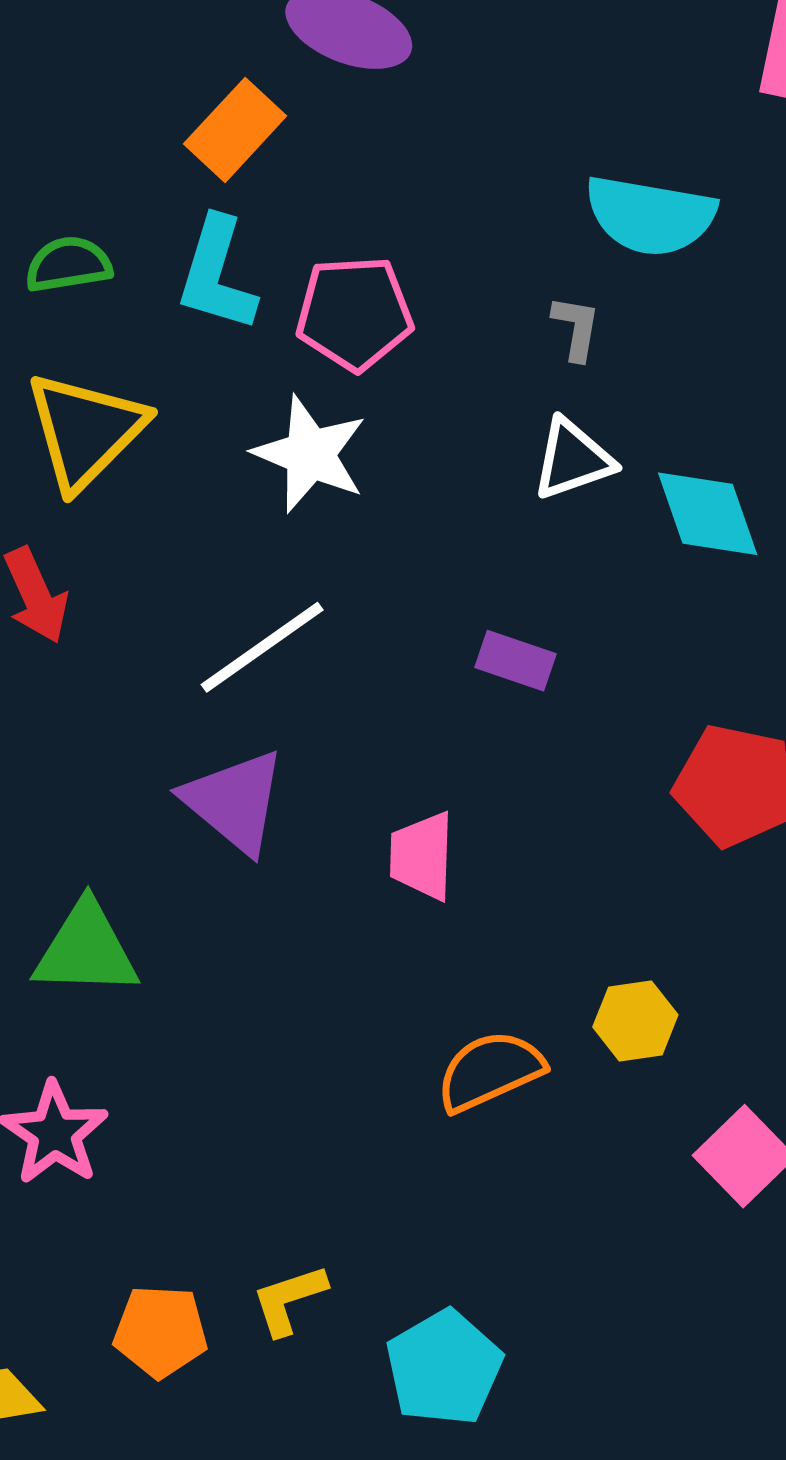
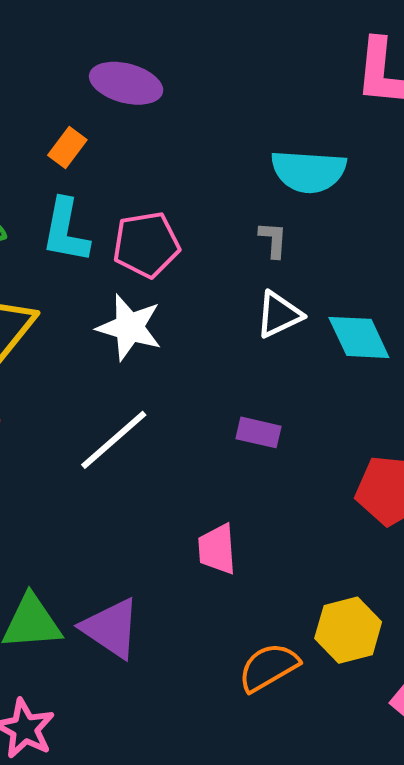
orange rectangle: (235, 130) -> (67, 148), size x0.7
purple triangle: (234, 801) -> (111, 628), moved
yellow hexagon: (635, 1021) -> (348, 630), size x1.4

